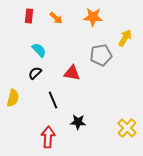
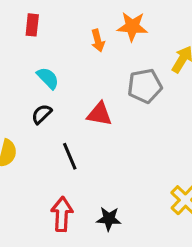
orange arrow: (56, 18) -> (98, 41), moved, turned 32
black star: (78, 122) -> (109, 219), moved

